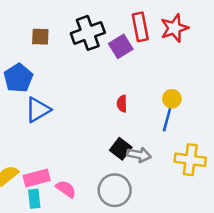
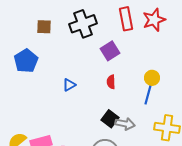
purple square: (121, 46) -> (110, 51), moved
blue triangle: (38, 110) -> (69, 85), moved, size x0.6

